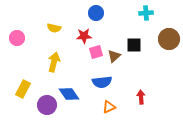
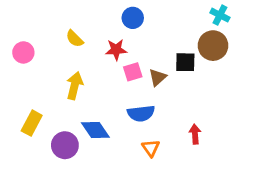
cyan cross: (146, 13) -> (220, 15), moved, turned 32
yellow semicircle: (54, 28) -> (75, 39), turned 32
brown circle: (169, 39) -> (213, 46), moved
orange triangle: (109, 107) -> (151, 148), turned -40

